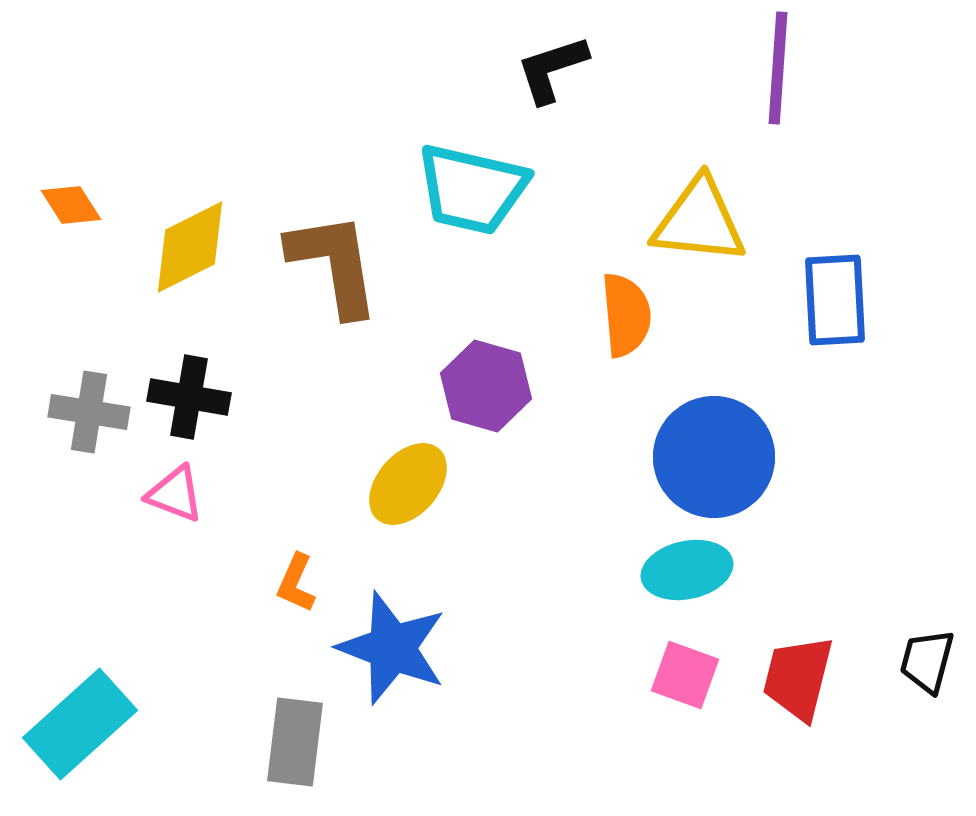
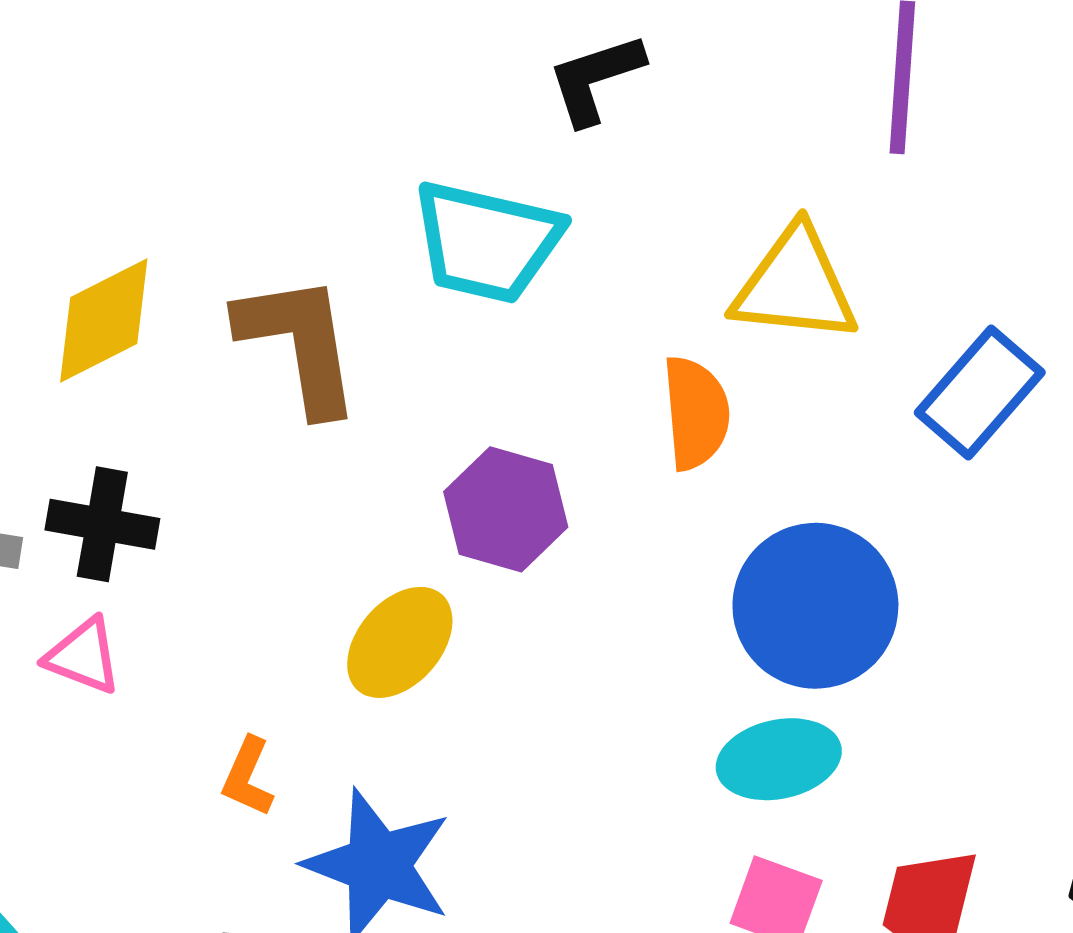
blue rectangle: (835, 300) -> (980, 393), turned 44

